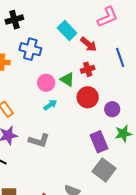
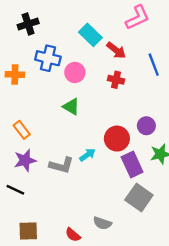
red cross: (88, 69) -> (116, 80), turned 32
green triangle: (67, 80) -> (71, 107), moved
pink circle: (46, 83) -> (75, 72), moved
red circle: (88, 97) -> (117, 139), moved
cyan arrow: (50, 105) -> (87, 155), moved

